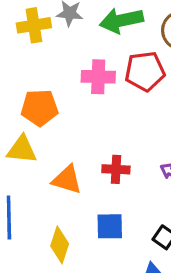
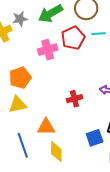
orange triangle: (67, 180) -> (46, 127), moved
blue square: (110, 226) -> (95, 138), moved

